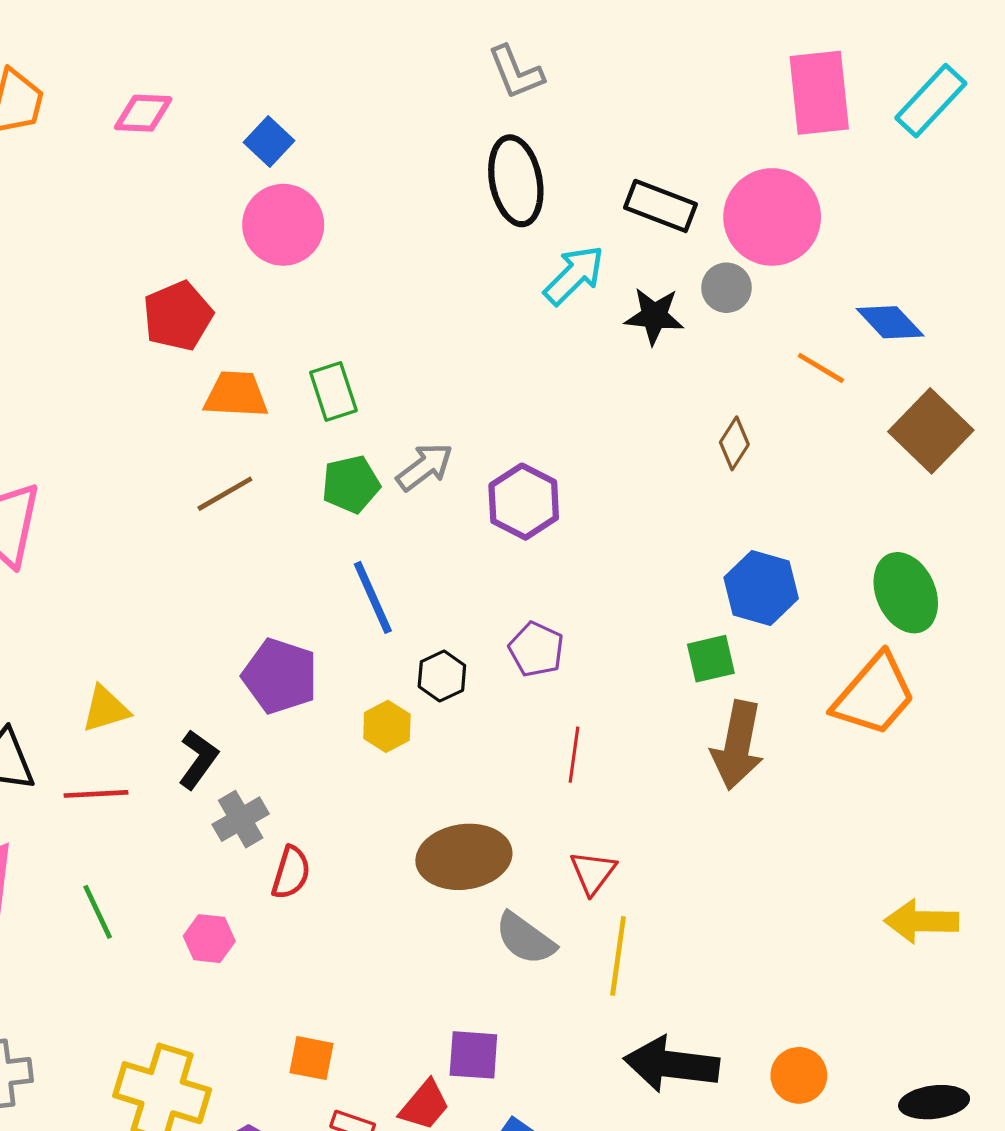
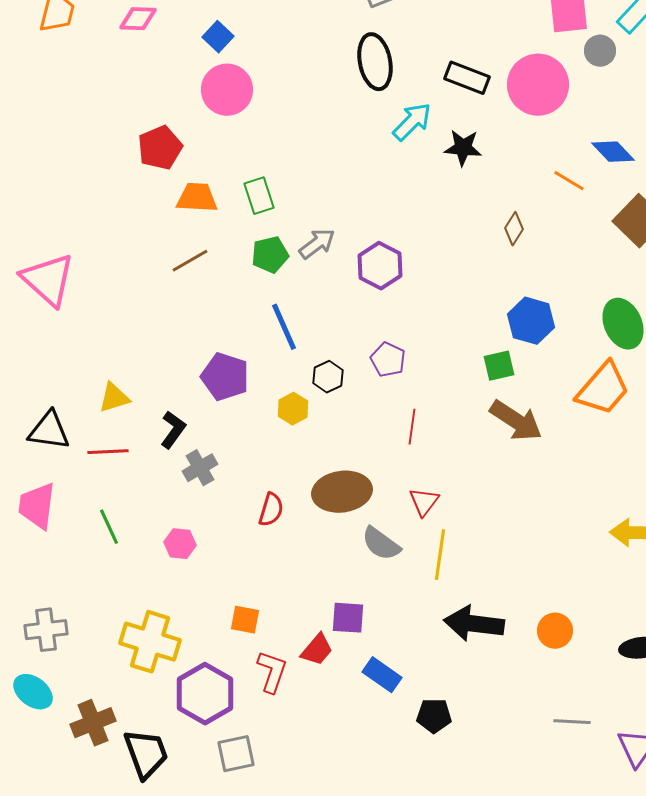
gray circle: (727, 288) -> (600, 51), moved
brown arrow: (738, 745) -> (516, 421), turned -68
red semicircle: (291, 873) -> (271, 510), moved

